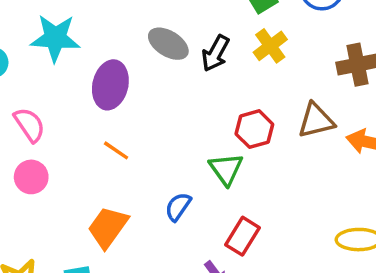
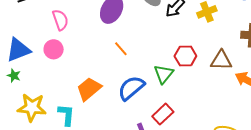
orange line: (116, 150) -> (121, 49), moved
blue semicircle: (178, 207) -> (131, 88), size x1.6

